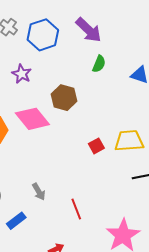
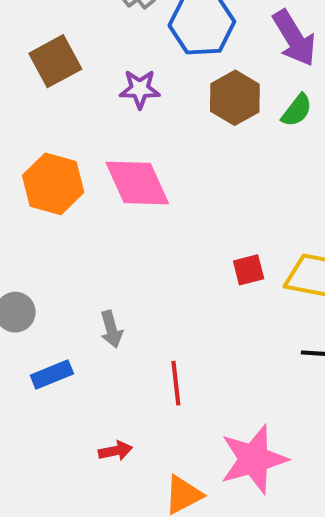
purple star: (22, 74) -> (140, 89), turned 30
brown hexagon: (64, 98) -> (235, 98), moved

